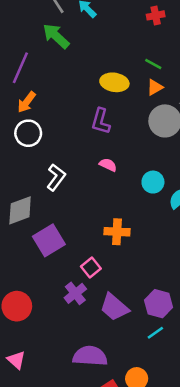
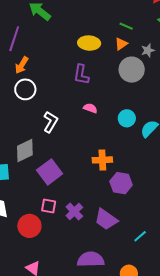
green line: (153, 64) -> (126, 26), moved
pink square: (91, 268) -> (49, 206), moved, turned -35
purple hexagon: (159, 304) -> (121, 183), moved

